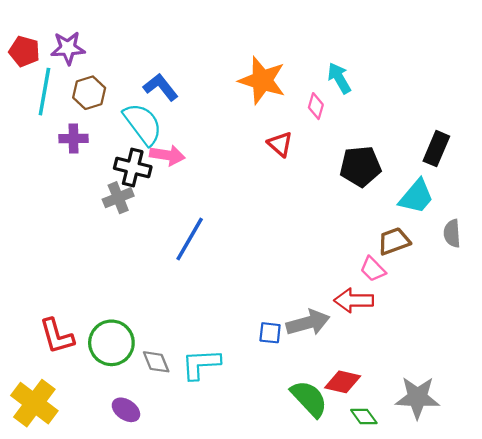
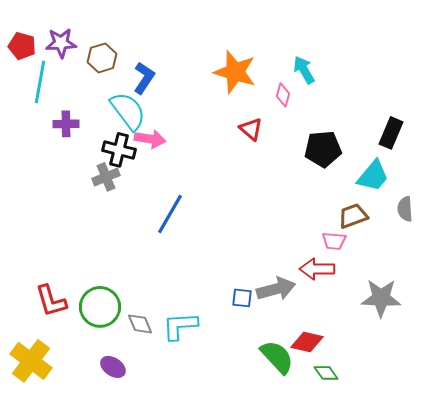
blue L-shape: (161, 87) -> (144, 78), turned 72
brown hexagon: (89, 93) -> (102, 58), moved
pink trapezoid: (373, 269) -> (334, 241), turned -40
gray star: (417, 398) -> (381, 298), moved

